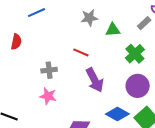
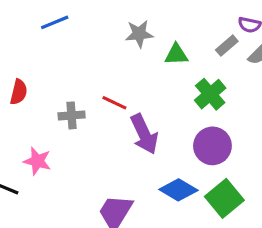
red semicircle: (16, 42) -> (19, 92), moved
red line: (81, 52) -> (114, 103), moved
pink star: (48, 96) -> (37, 161), moved

